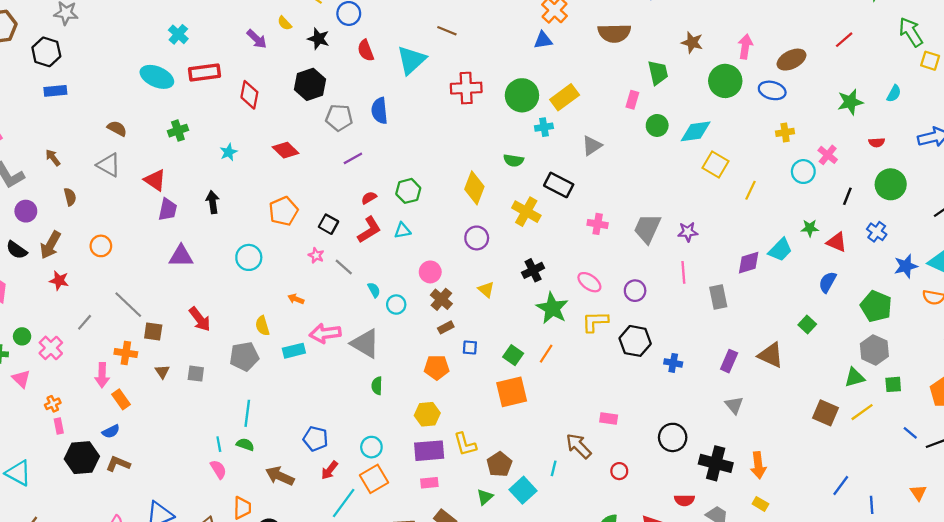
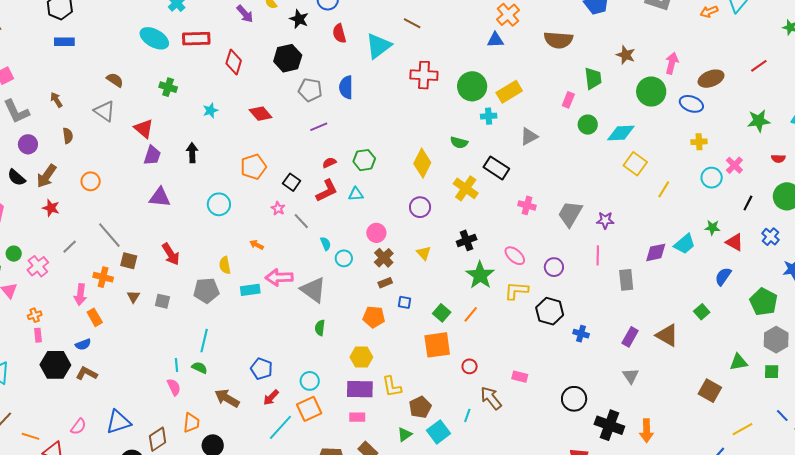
green cross: (178, 131) -> (168, 87), turned 30
gray hexagon: (874, 350) -> (776, 340), moved
yellow line: (862, 412) -> (743, 429), moved
red circle: (619, 471) -> (470, 366), moved

